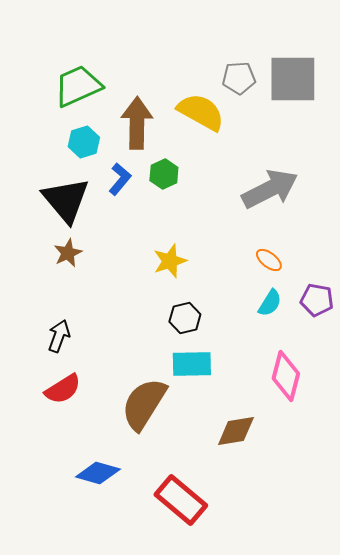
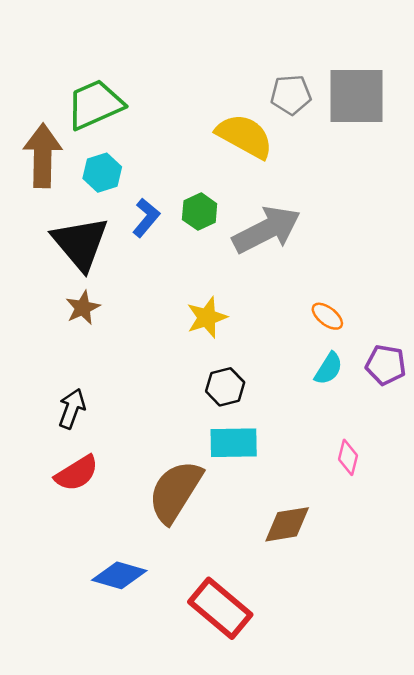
brown arrow: (137, 123) -> (43, 156), moved
gray arrow: (270, 189) -> (267, 230), moved
pink diamond: (286, 376) -> (348, 457), size x0.6

